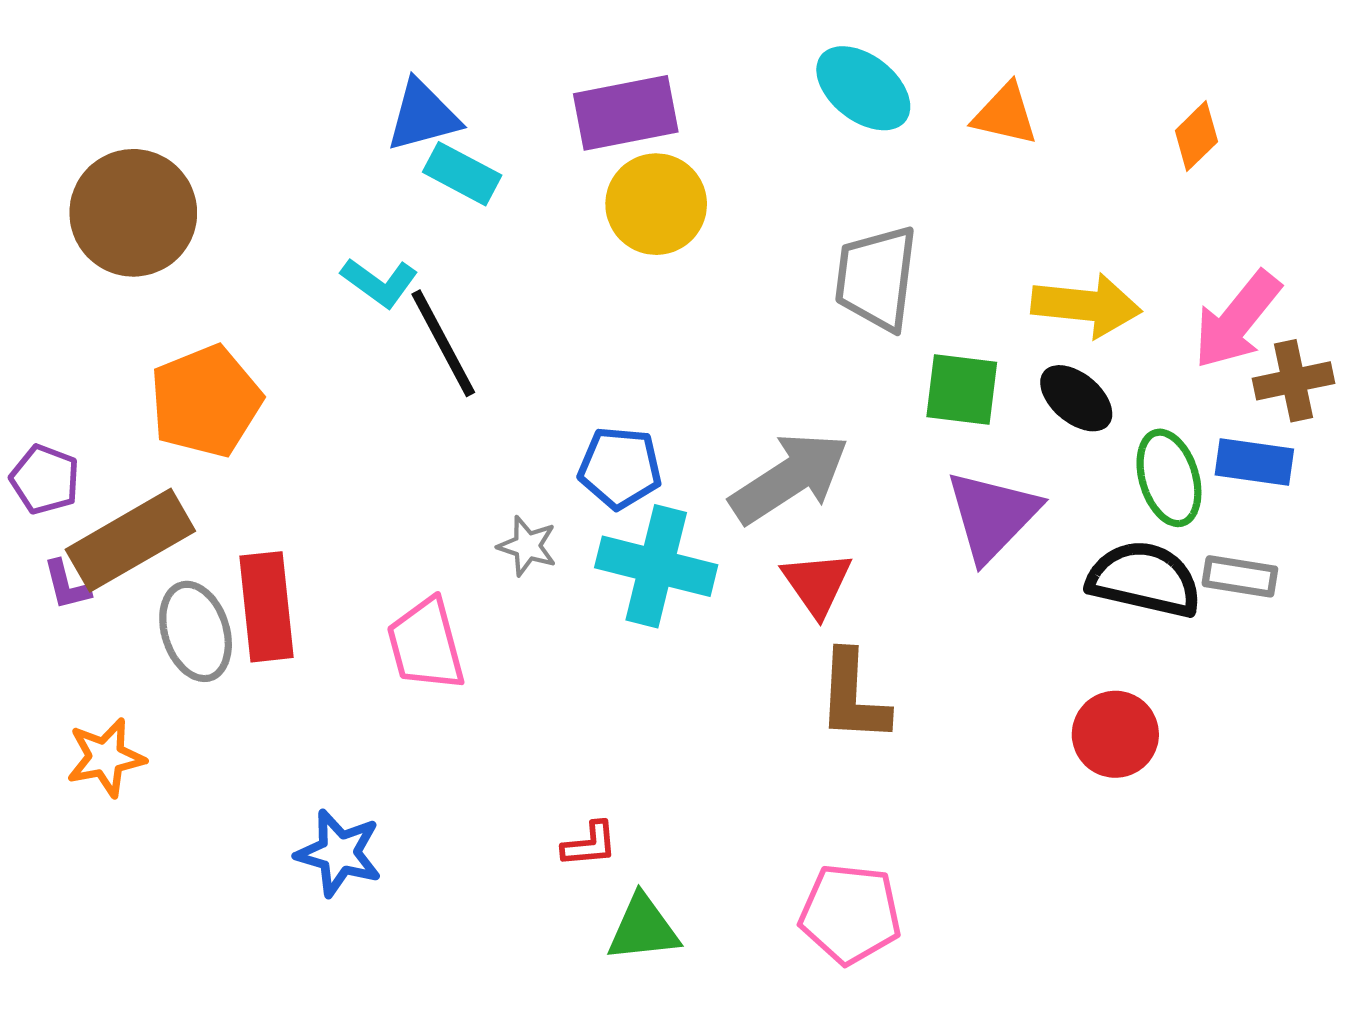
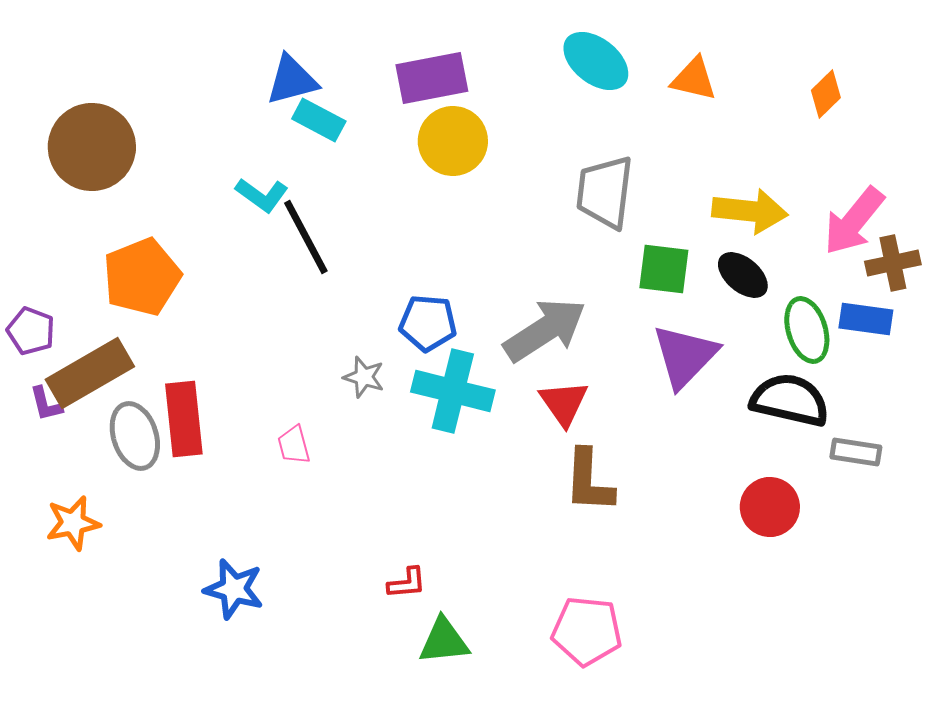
gray rectangle: (1240, 576) -> (856, 452), moved
pink trapezoid: (426, 644) -> (294, 445), size x0.6

